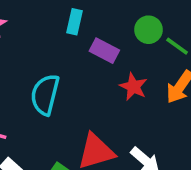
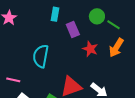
purple rectangle: (104, 51) -> (73, 30), turned 42

